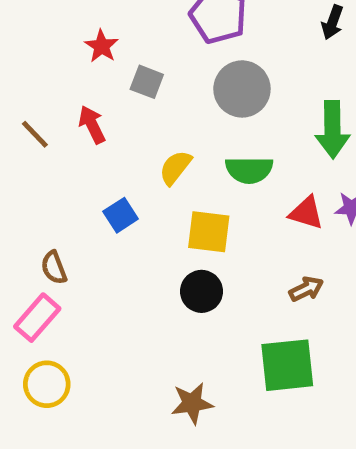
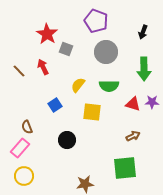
black arrow: (332, 22) -> (143, 32), moved
red star: (102, 46) -> (47, 34), size x1.5
black circle: (202, 291) -> (67, 140), moved

